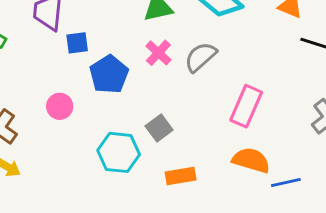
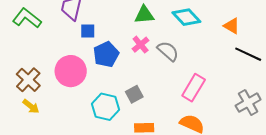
gray semicircle: (201, 57) -> (168, 51), turned 75
pink circle: (60, 106) -> (71, 71), size x1.8

